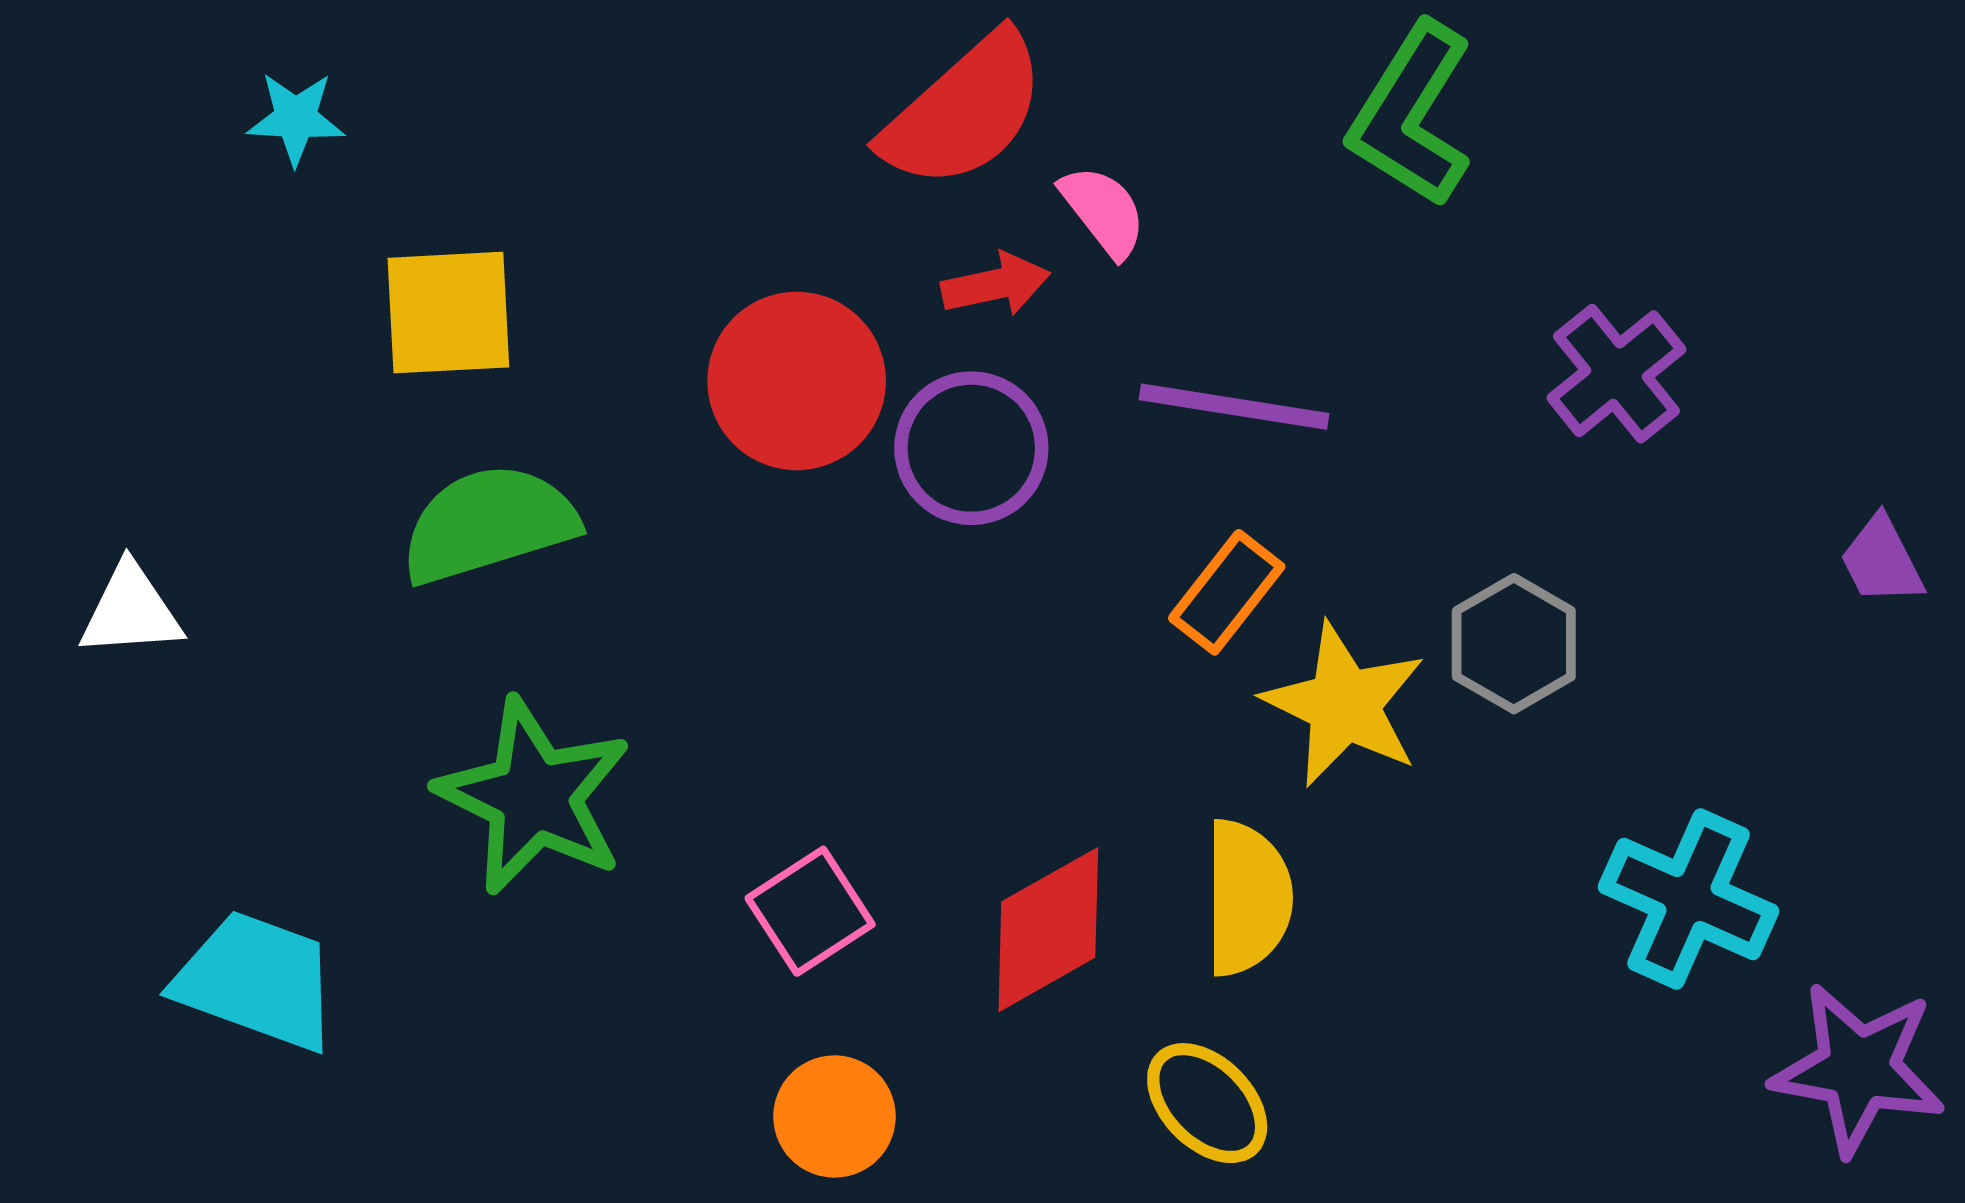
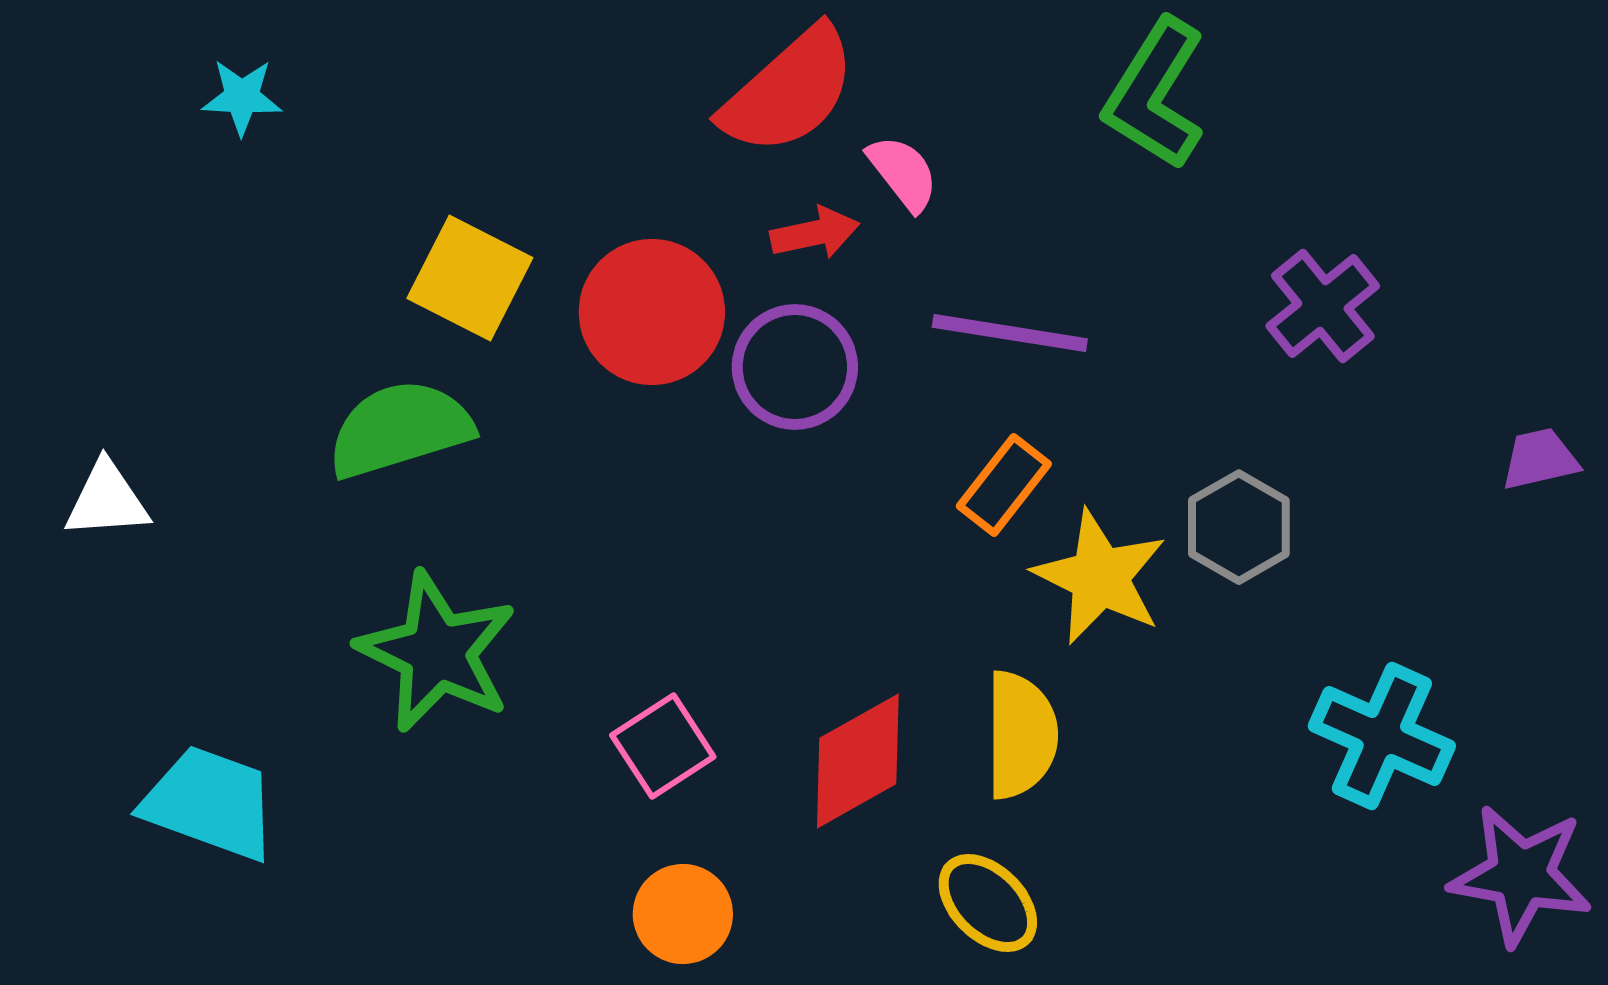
yellow square: (448, 313) -> (470, 278), moved, turned 30
purple trapezoid: (1882, 561) -> (1540, 459), turned 104

